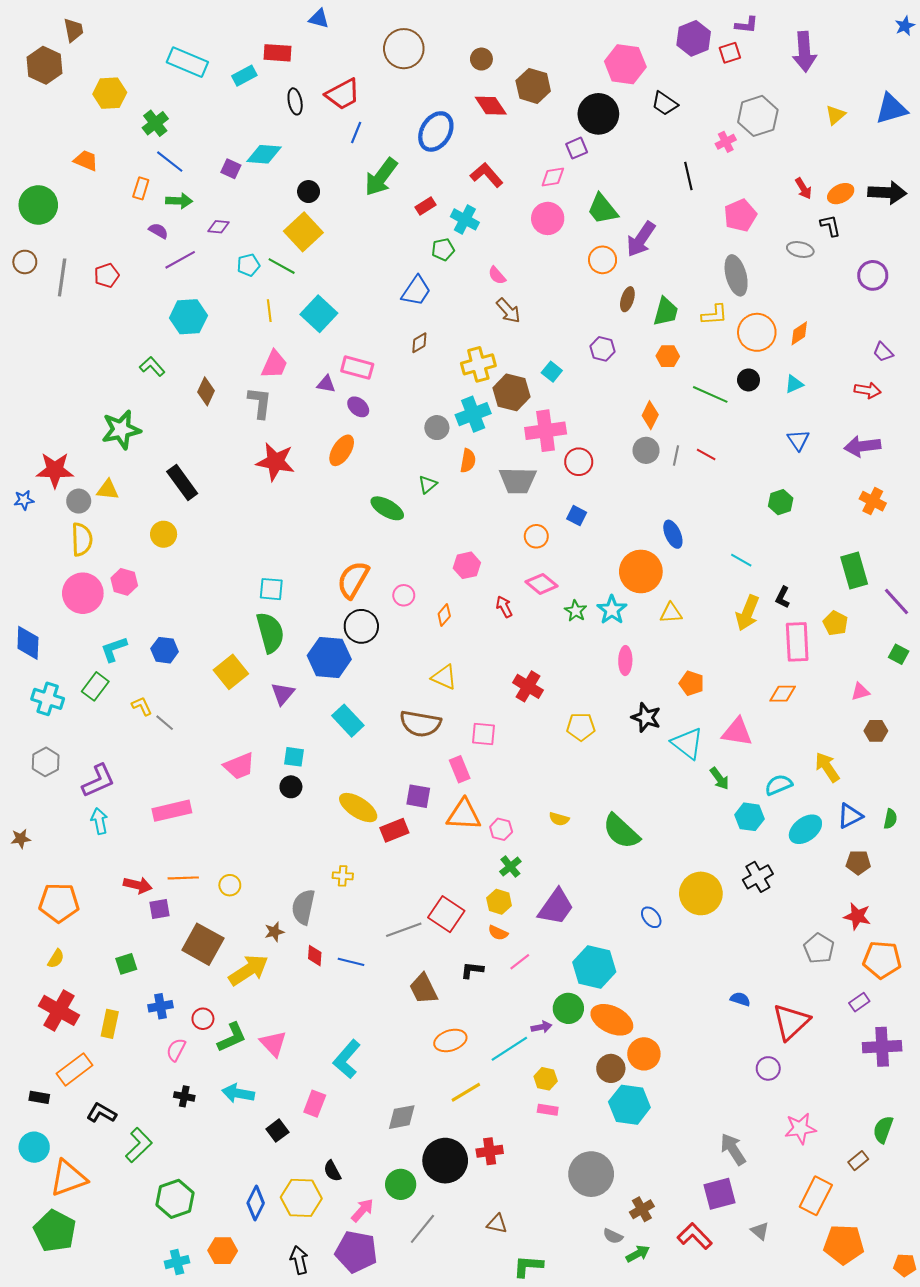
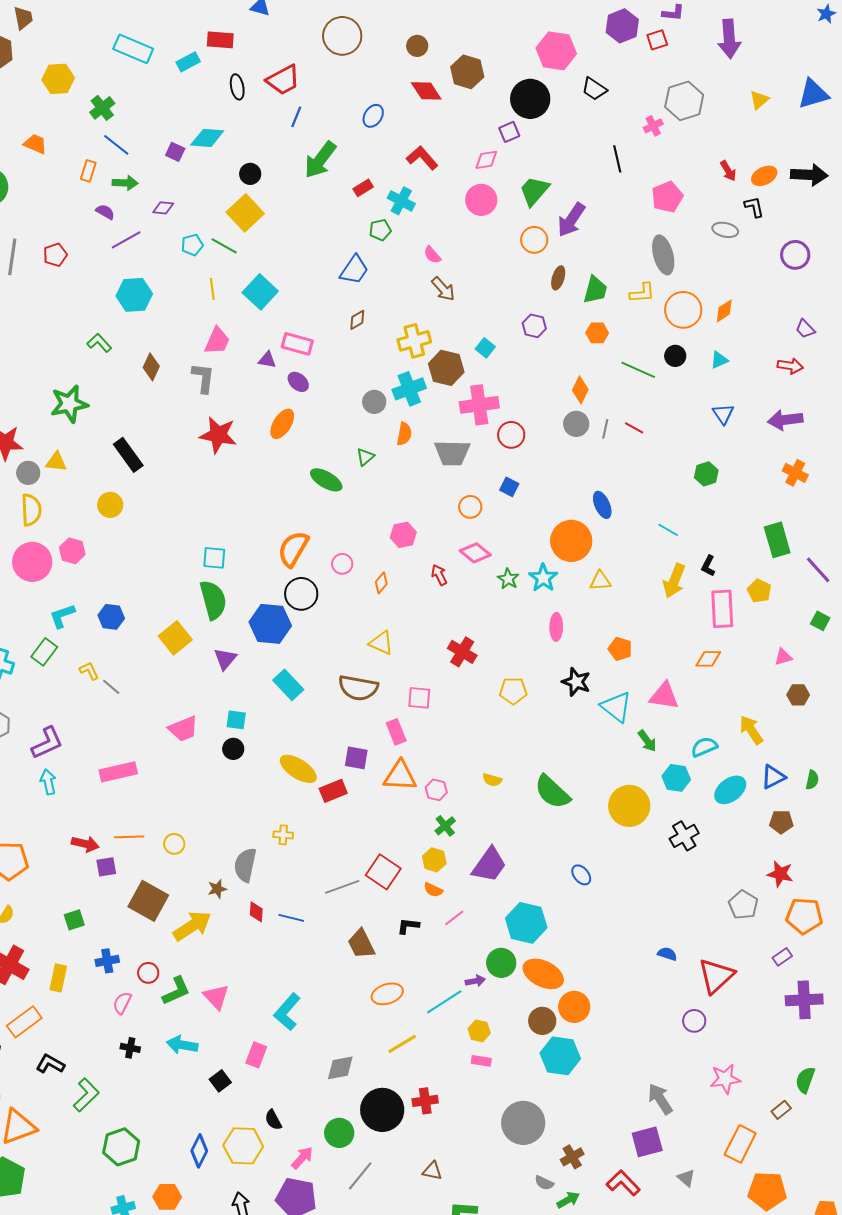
blue ellipse: (436, 131) -> (373, 116), size x0.6
green trapezoid: (603, 209) -> (534, 191), turned 80
yellow circle: (701, 893) -> (629, 806), moved

